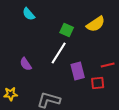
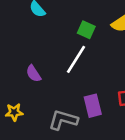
purple rectangle: (78, 71) -> (93, 106), moved

